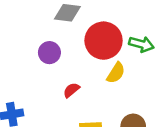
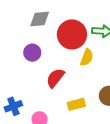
red semicircle: (71, 90) -> (55, 78), size x1.5

